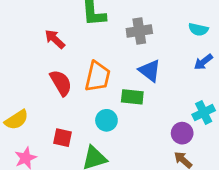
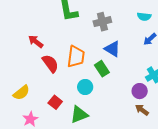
red arrow: (55, 39) -> (36, 42), moved
green rectangle: (132, 97) -> (102, 69), turned 56
red square: (63, 138) -> (55, 102), turned 32

